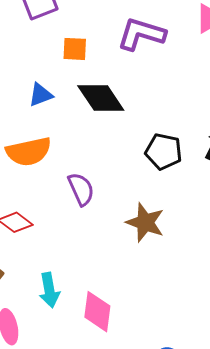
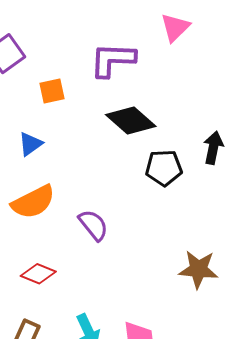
black diamond: (101, 98) -> (131, 120), moved
brown star: (145, 222) -> (198, 269), moved

